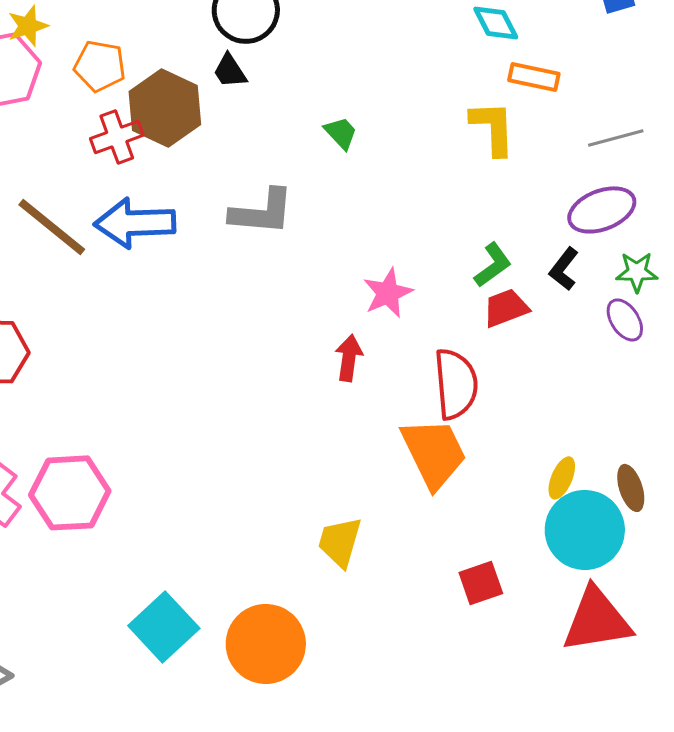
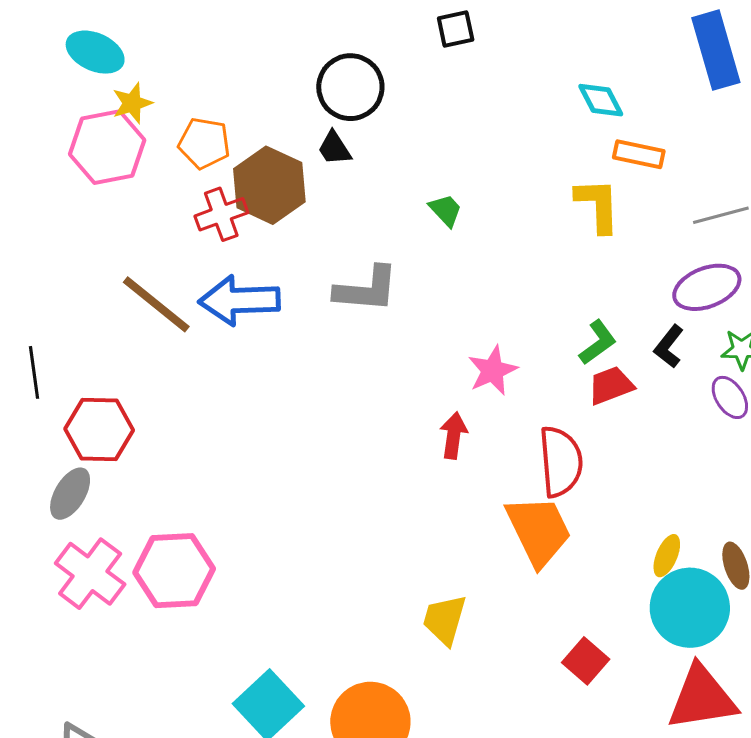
red square: (481, 583) -> (586, 661), turned -30

